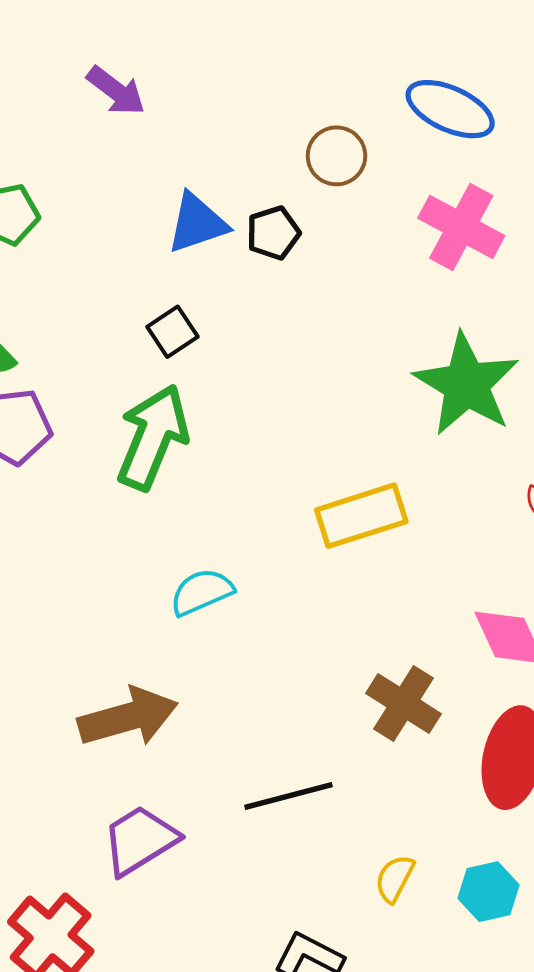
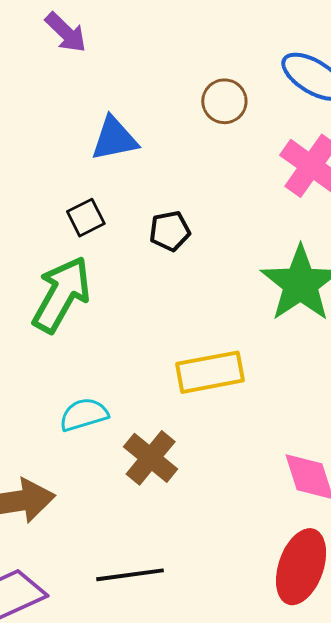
black pentagon: (273, 233) -> (170, 231), moved
brown cross: (403, 704) -> (151, 458), moved

